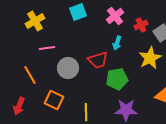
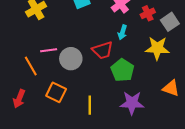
pink line: (47, 48) -> (49, 50), moved
yellow star: (150, 58) -> (157, 48), turned 30
green pentagon: (117, 79) -> (122, 70), turned -30

